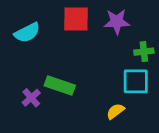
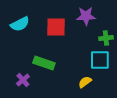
red square: (76, 19) -> (56, 27), moved
purple cross: (31, 98) -> (23, 80), moved

